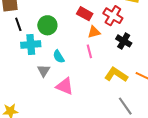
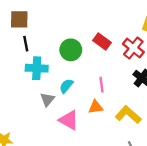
green circle: (47, 25) -> (71, 50), moved
orange triangle: (94, 32) -> (96, 107), moved
cyan semicircle: (59, 57) -> (66, 86), turned 64

